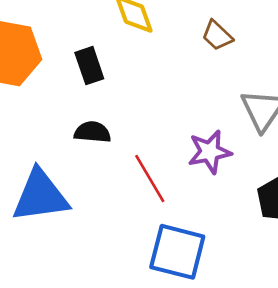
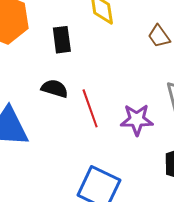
red line: (150, 178) -> (90, 108), moved

